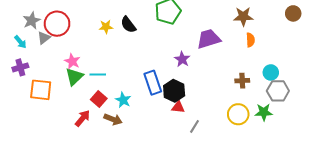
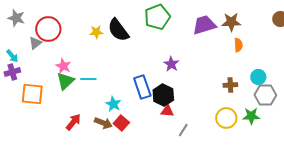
gray star: (32, 21) -> (16, 18), moved, turned -30
black semicircle: (128, 25) -> (118, 30), size x1.4
purple trapezoid: (209, 39) -> (204, 25), moved
cyan arrow: (20, 42) -> (12, 56), moved
red square: (99, 99) -> (121, 123), moved

